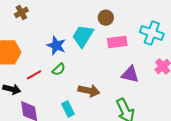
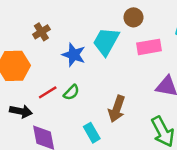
brown cross: (21, 12) -> (41, 32), moved
green semicircle: (59, 69) -> (71, 92), moved
brown arrow: (89, 91) -> (117, 109), turned 100

